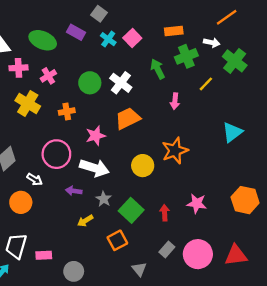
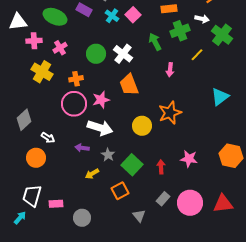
orange trapezoid: (128, 118) -> (129, 85), turned -85
pink circle: (56, 154) -> (74, 104), moved

